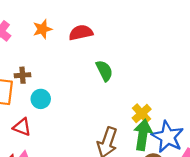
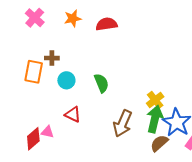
green semicircle: (104, 71) -> (101, 83), moved
red triangle: (22, 127) -> (73, 114), moved

